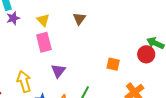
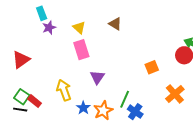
brown triangle: (79, 19) -> (115, 24), turned -32
orange square: (113, 64) -> (152, 67), turned -32

